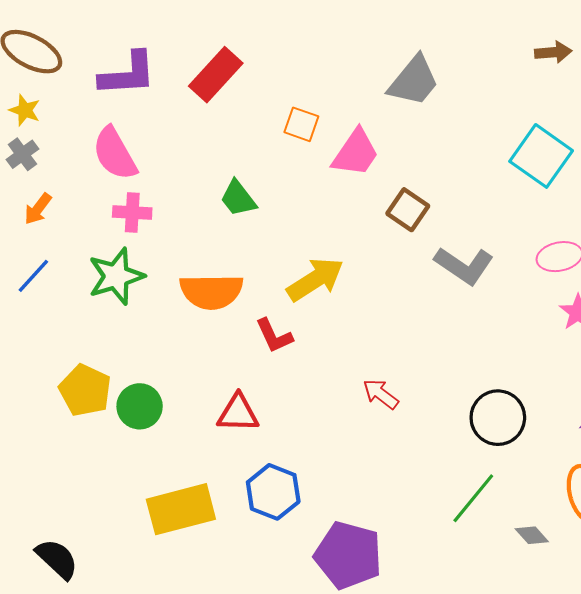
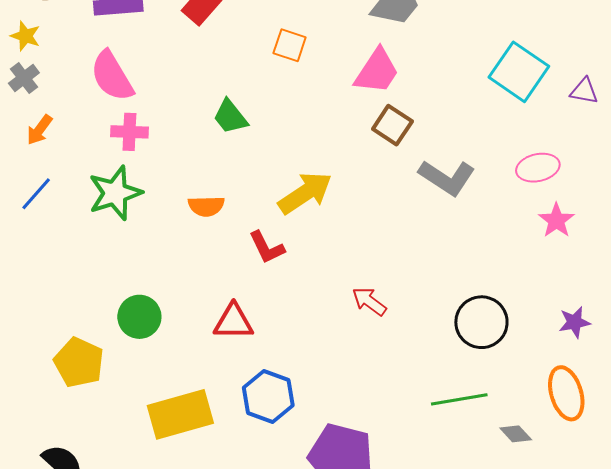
pink trapezoid: (356, 153) -> (377, 71), moved
orange semicircle: (211, 291) -> (206, 206), size x0.6
yellow pentagon: (85, 390) -> (79, 362), moved
green line: (473, 498) -> (459, 399), turned 42

